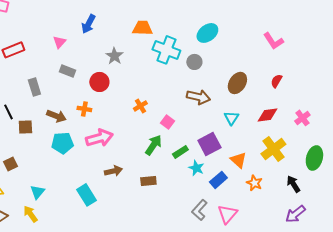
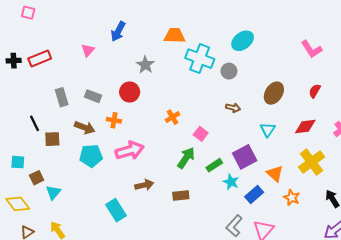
gray rectangle: (67, 71) -> (93, 96), moved
brown arrow: (198, 97) -> (233, 108), size x0.6
cyan triangle: (37, 192) -> (53, 192), moved

